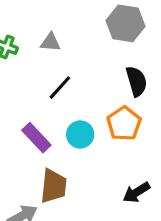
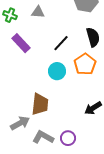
black line: (60, 88) -> (61, 43), moved
purple rectangle: (36, 138) -> (21, 43), moved

